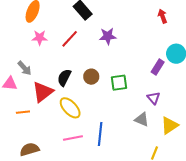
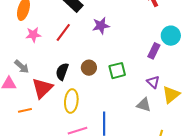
yellow ellipse: (70, 108) -> (71, 101), turned 55
yellow triangle: (170, 125) -> (171, 95), moved

